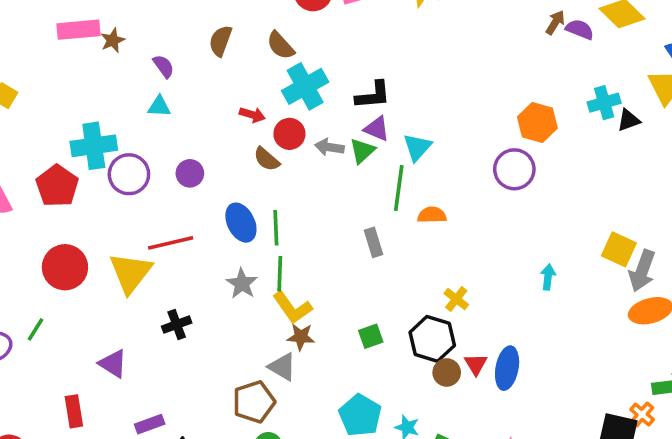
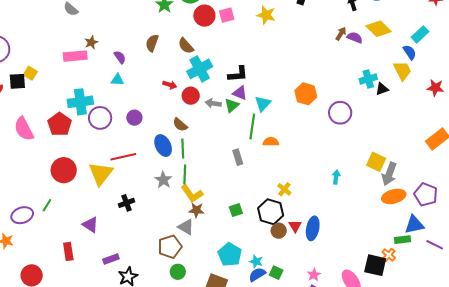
pink rectangle: (79, 30) -> (75, 56), moved
orange hexagon: (537, 122) -> (306, 94), moved
brown semicircle: (267, 159) -> (180, 125), moved
purple circle: (514, 169) -> (340, 113), moved

